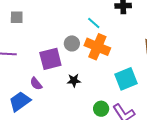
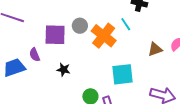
cyan line: (94, 23) -> (126, 24), moved
black star: (74, 80) -> (63, 70), moved

